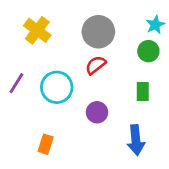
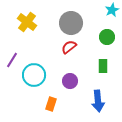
cyan star: (155, 25) -> (112, 10), moved
cyan circle: (57, 87) -> (34, 75), moved
orange rectangle: (46, 144) -> (51, 104), moved

